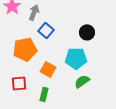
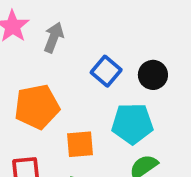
blue square: (46, 30) -> (106, 71), moved
orange square: (48, 69) -> (80, 144), turned -35

